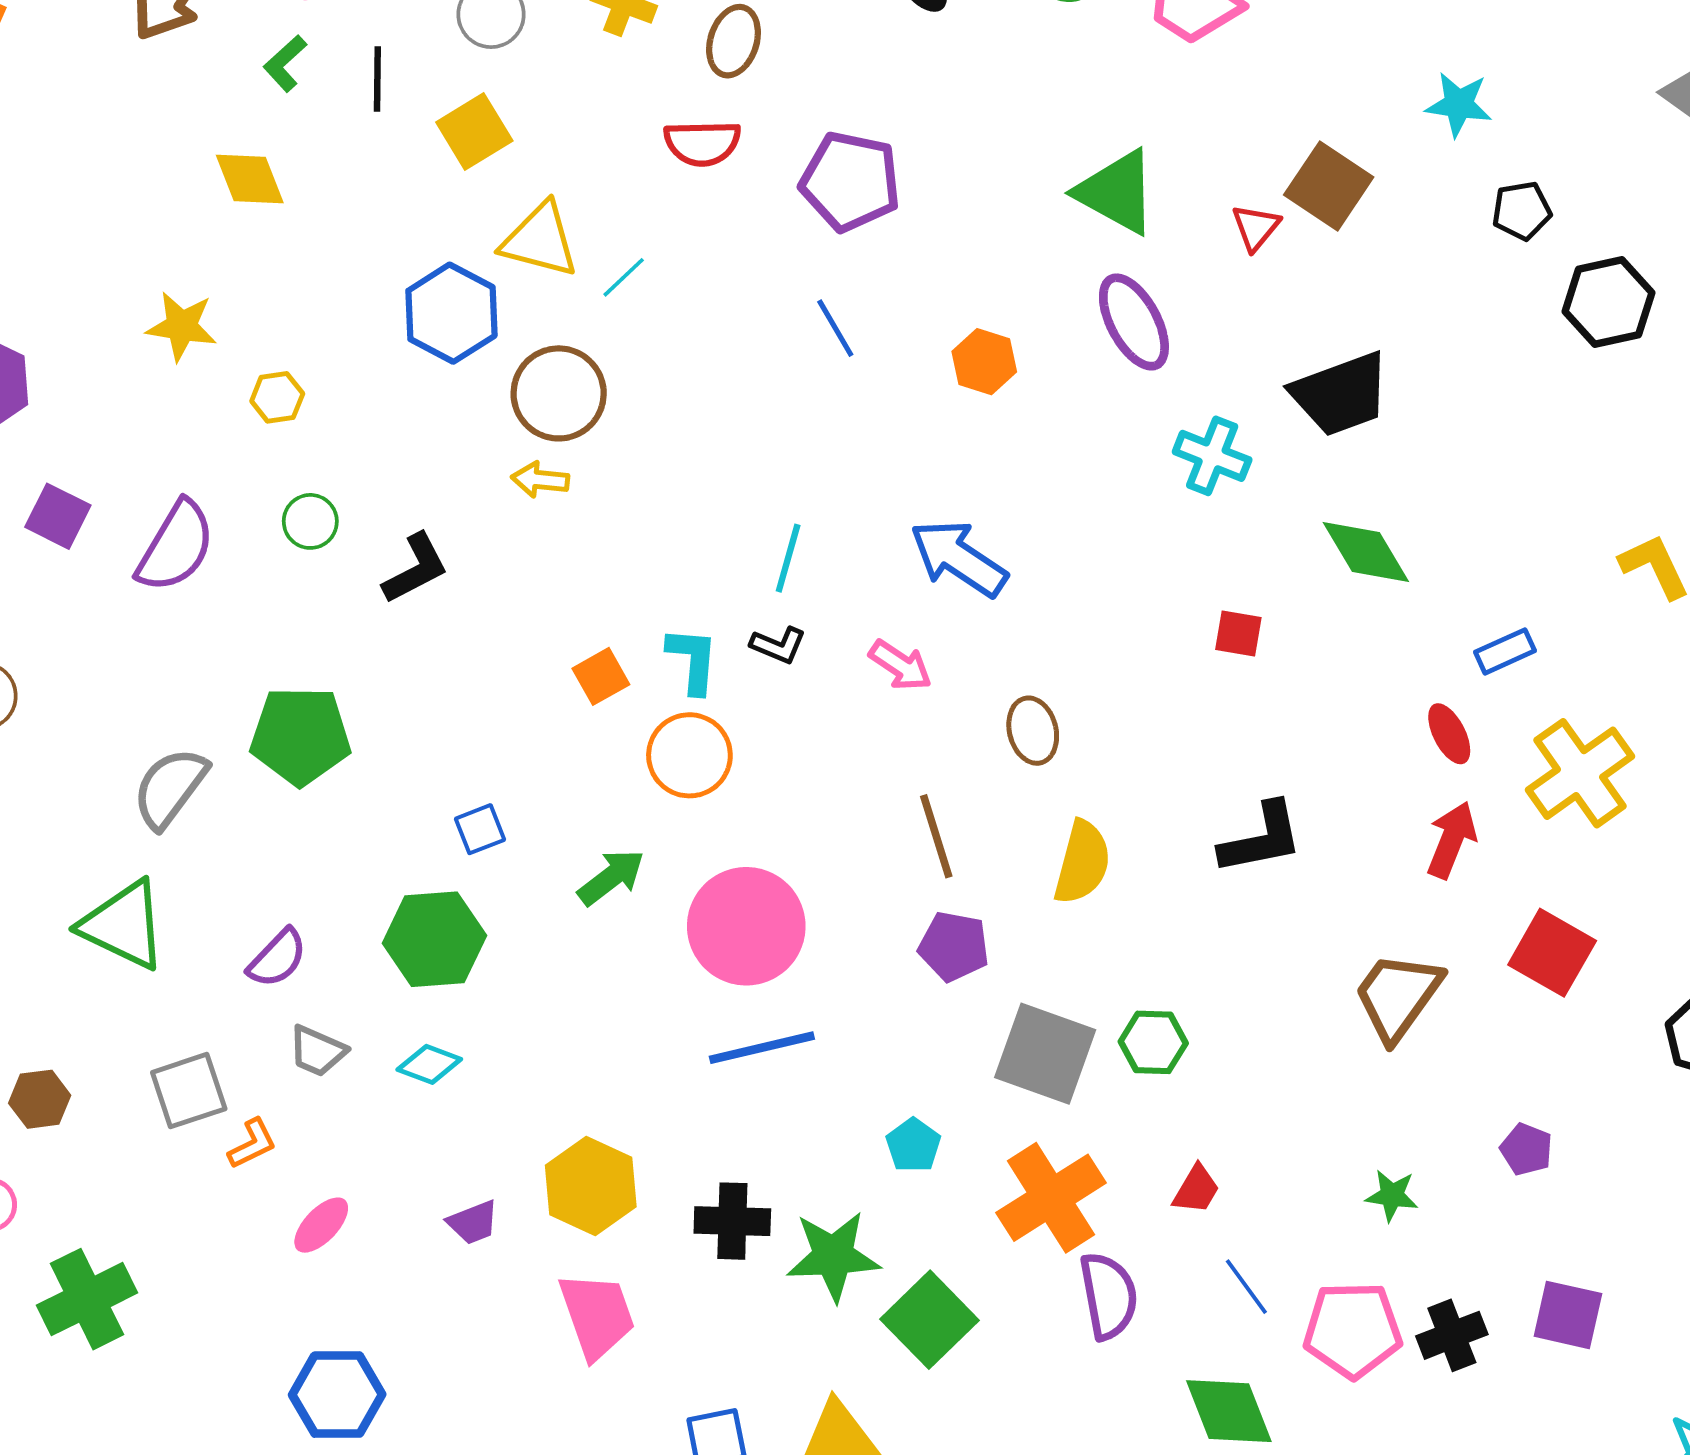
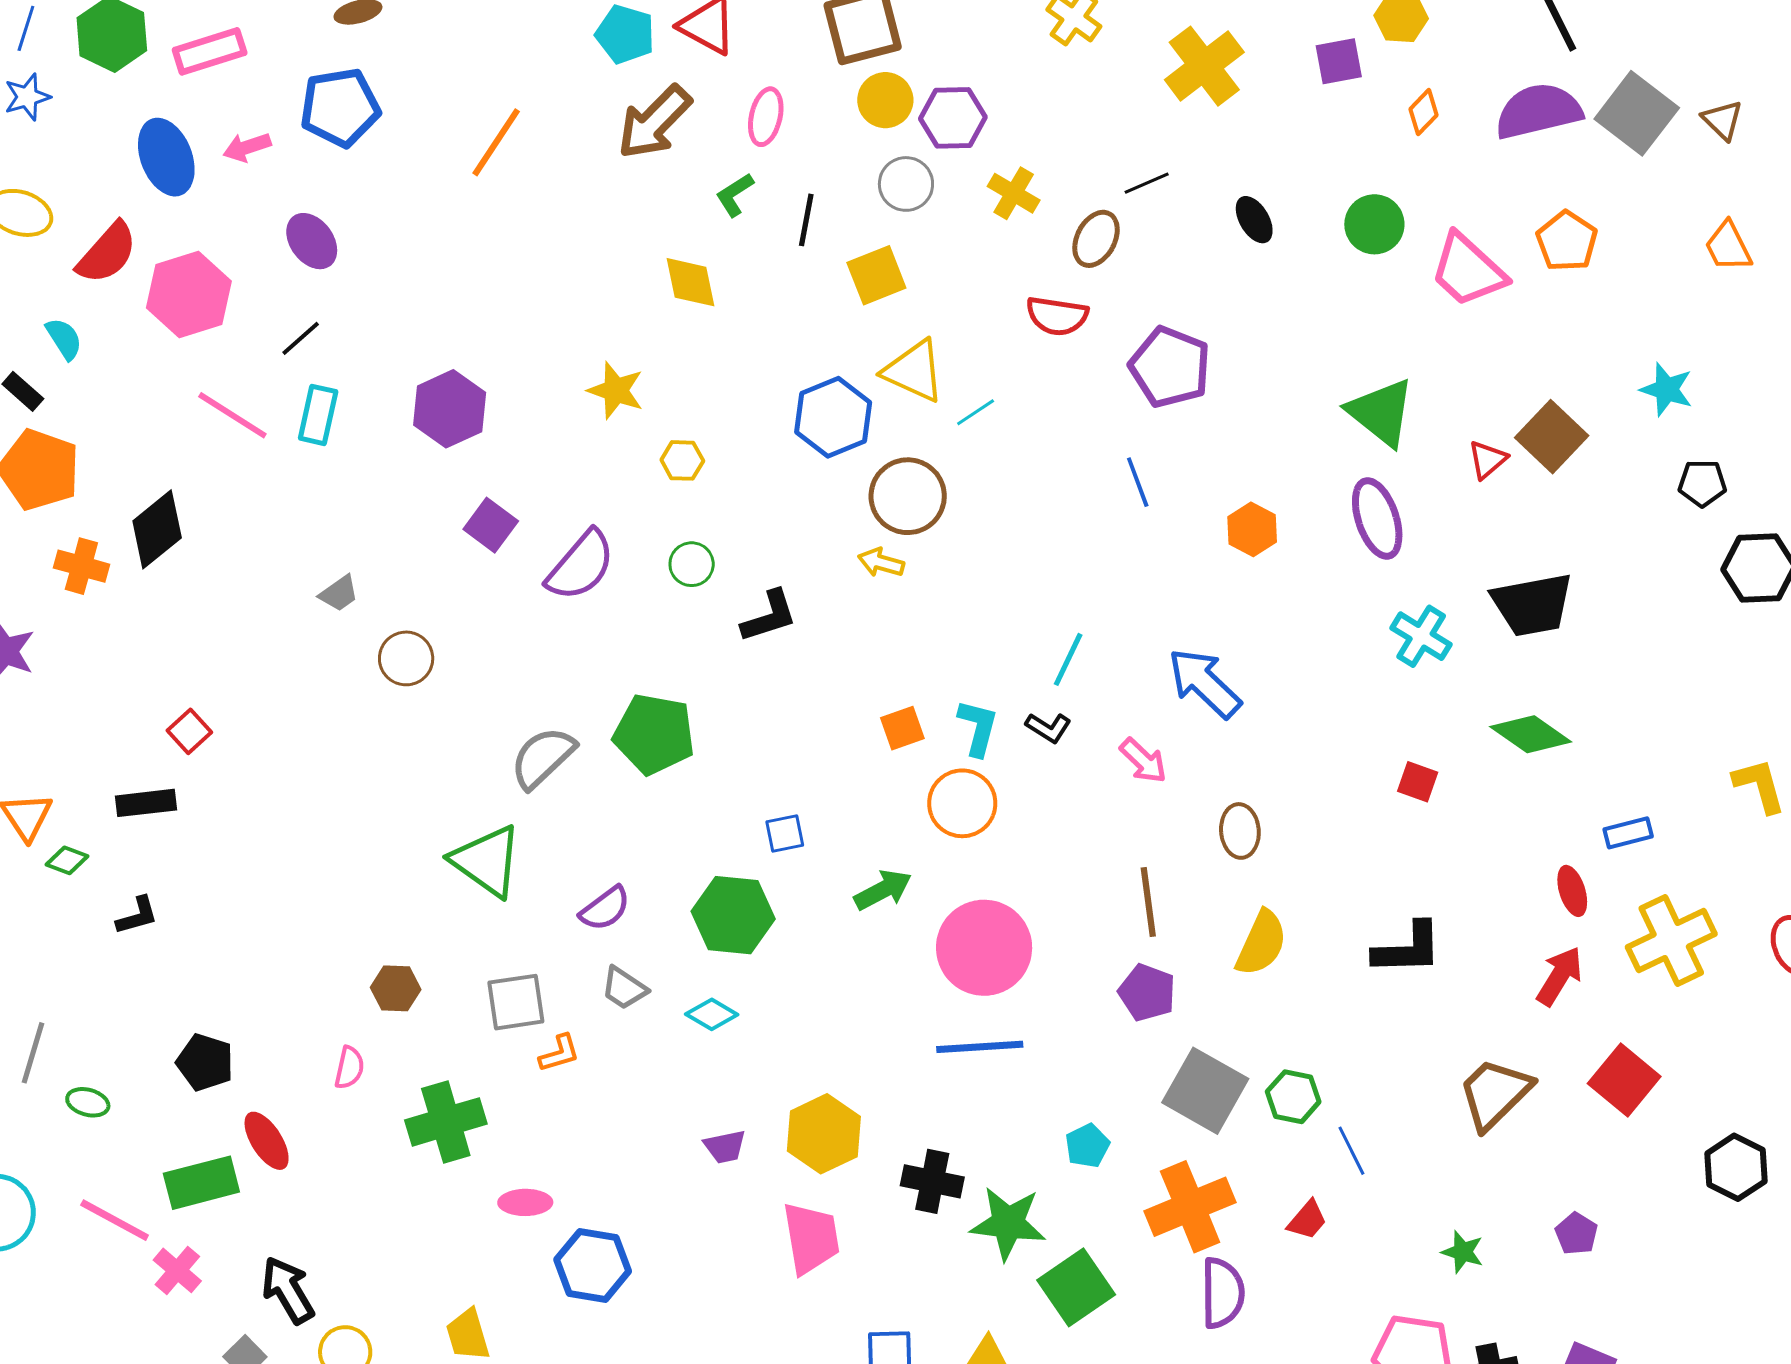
green diamond: (1366, 552) -> (1531, 734), turned -34
pink ellipse: (321, 1225) -> (525, 1202), moved, turned 36
blue line: (1246, 1287) -> (1351, 1151), moved
green cross: (87, 1299) -> (446, 1122), moved

